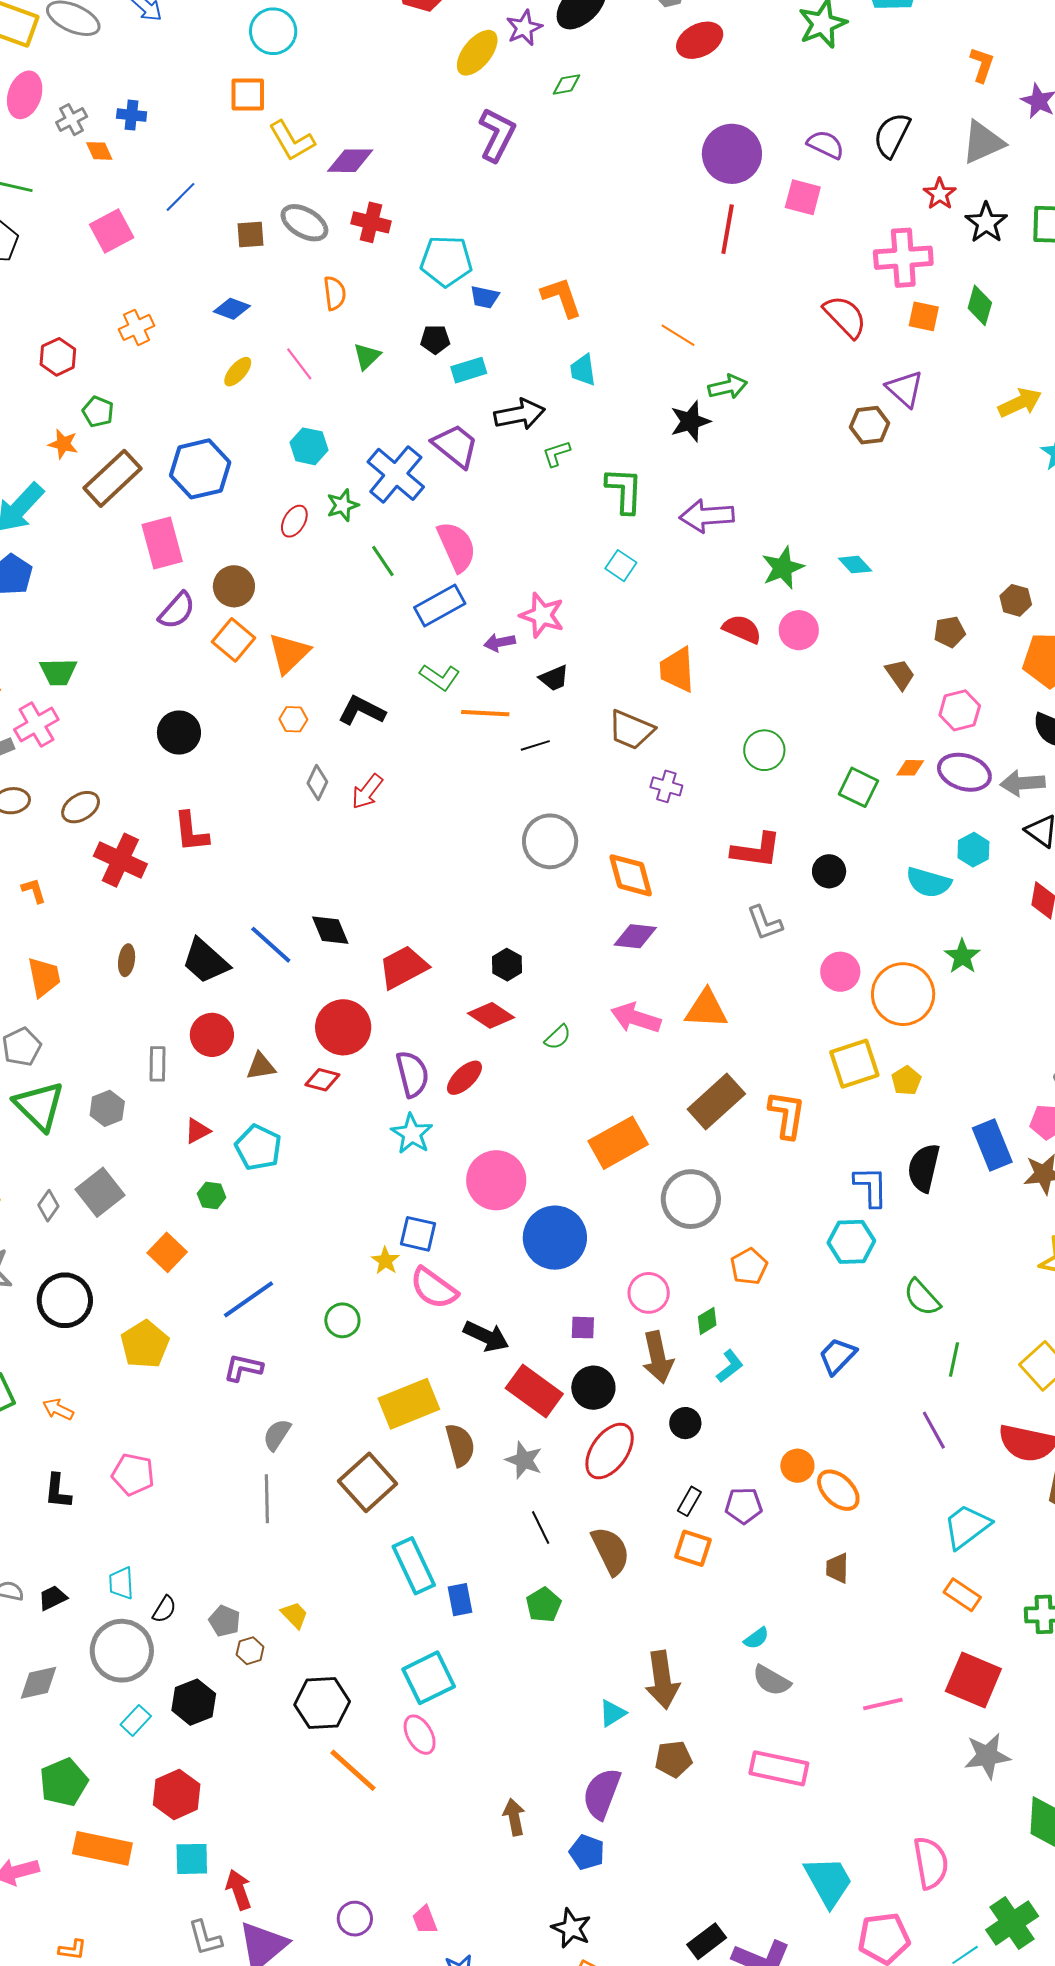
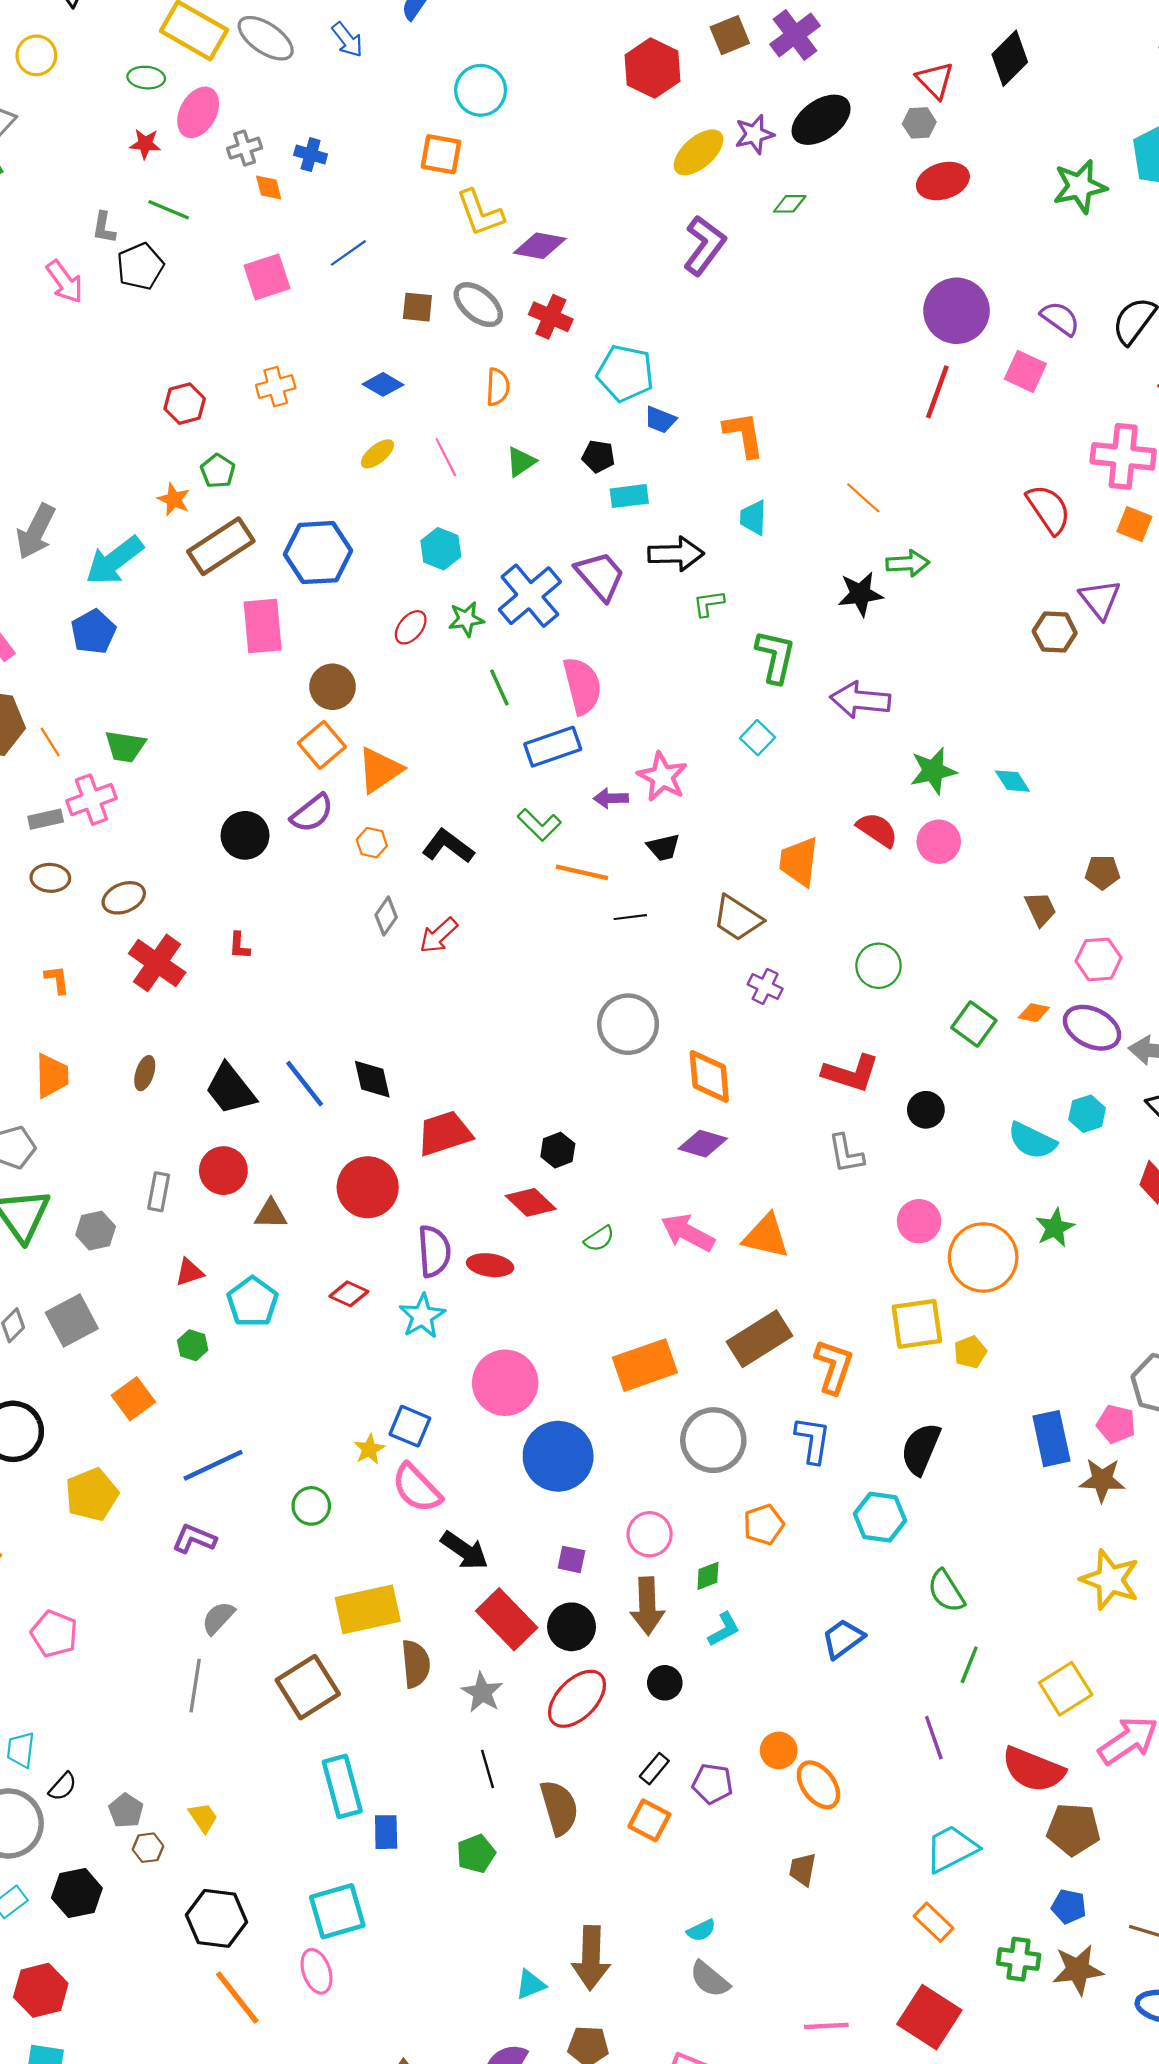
purple semicircle: (177, 611) -> (312, 813), moved
red L-shape: (191, 832) -> (239, 946), size x0.6
red ellipse: (464, 1078) -> (490, 1265), turned 42
red diamond: (322, 1080) -> (349, 1294), moved
black semicircle: (924, 1168) -> (921, 1449), moved
blue L-shape: (871, 1187) -> (813, 1440), moved

